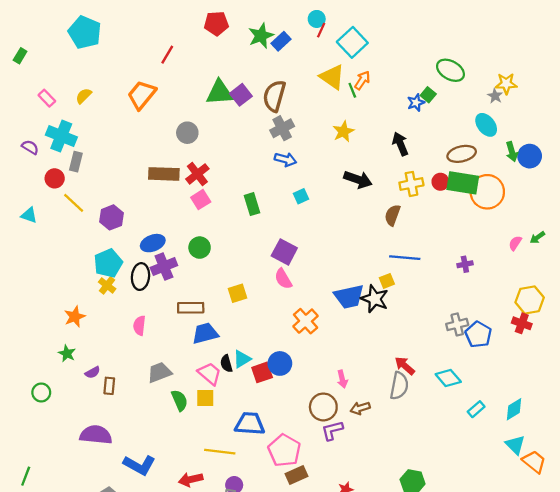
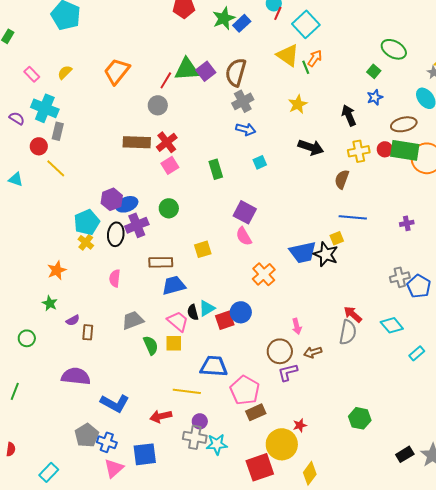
red line: (167, 55) -> (166, 80), moved
blue star: (416, 103) -> (375, 97), moved
purple hexagon: (112, 217) -> (112, 199), moved
green line: (26, 476) -> (15, 391), moved

